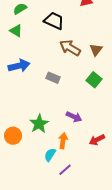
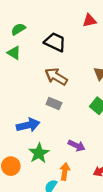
brown arrow: (70, 48) -> (56, 77), moved
blue arrow: (19, 66) -> (28, 125), moved

